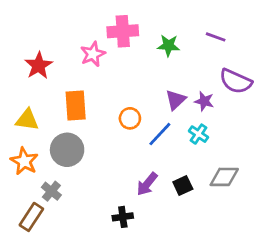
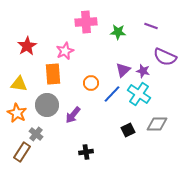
pink star: (93, 54) -> (65, 51), moved
cyan cross: (198, 134) -> (139, 94), size x1.6
purple arrow: (147, 184) -> (73, 115), moved

